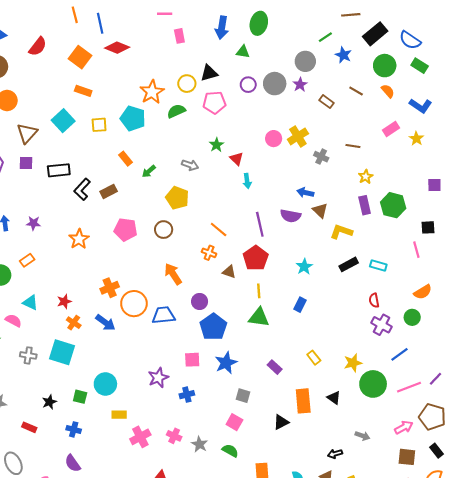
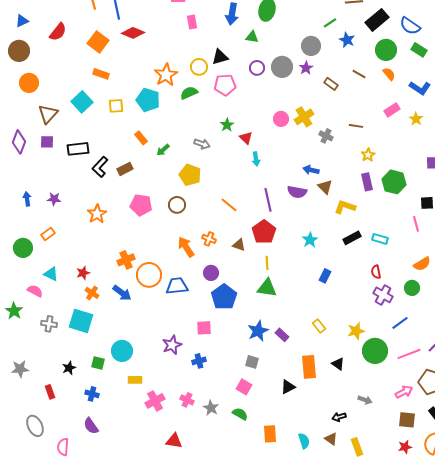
orange cross: (209, 253) -> (209, 239), moved
blue rectangle: (300, 305) -> (325, 276), moved
blue star: (226, 363) -> (258, 331), moved
red rectangle: (29, 427) -> (50, 392), turned 48

